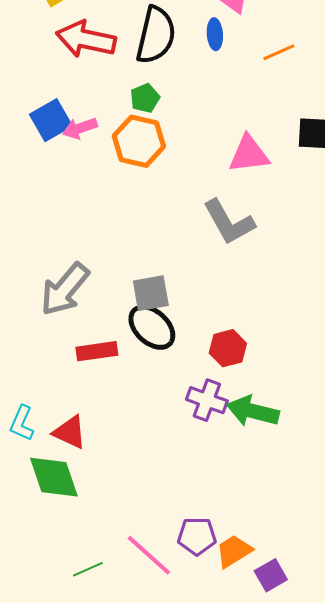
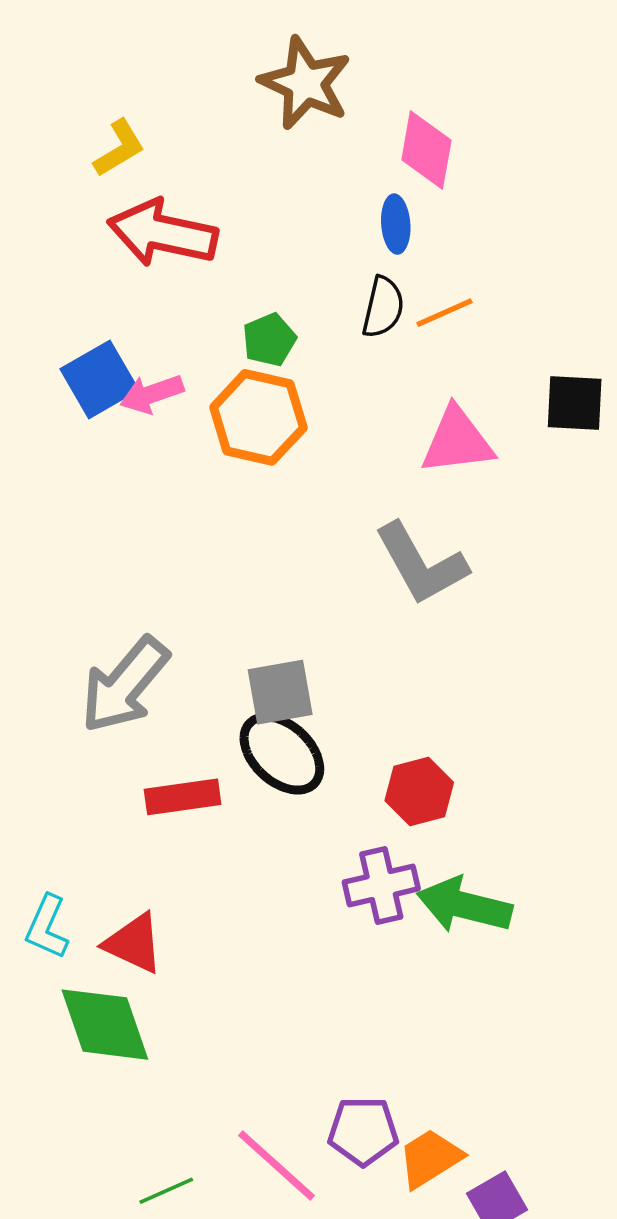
black semicircle: (156, 35) -> (383, 307), moved, size x0.6
orange line: (279, 52) -> (445, 313), moved
purple cross: (207, 400) -> (381, 885), turned -33

